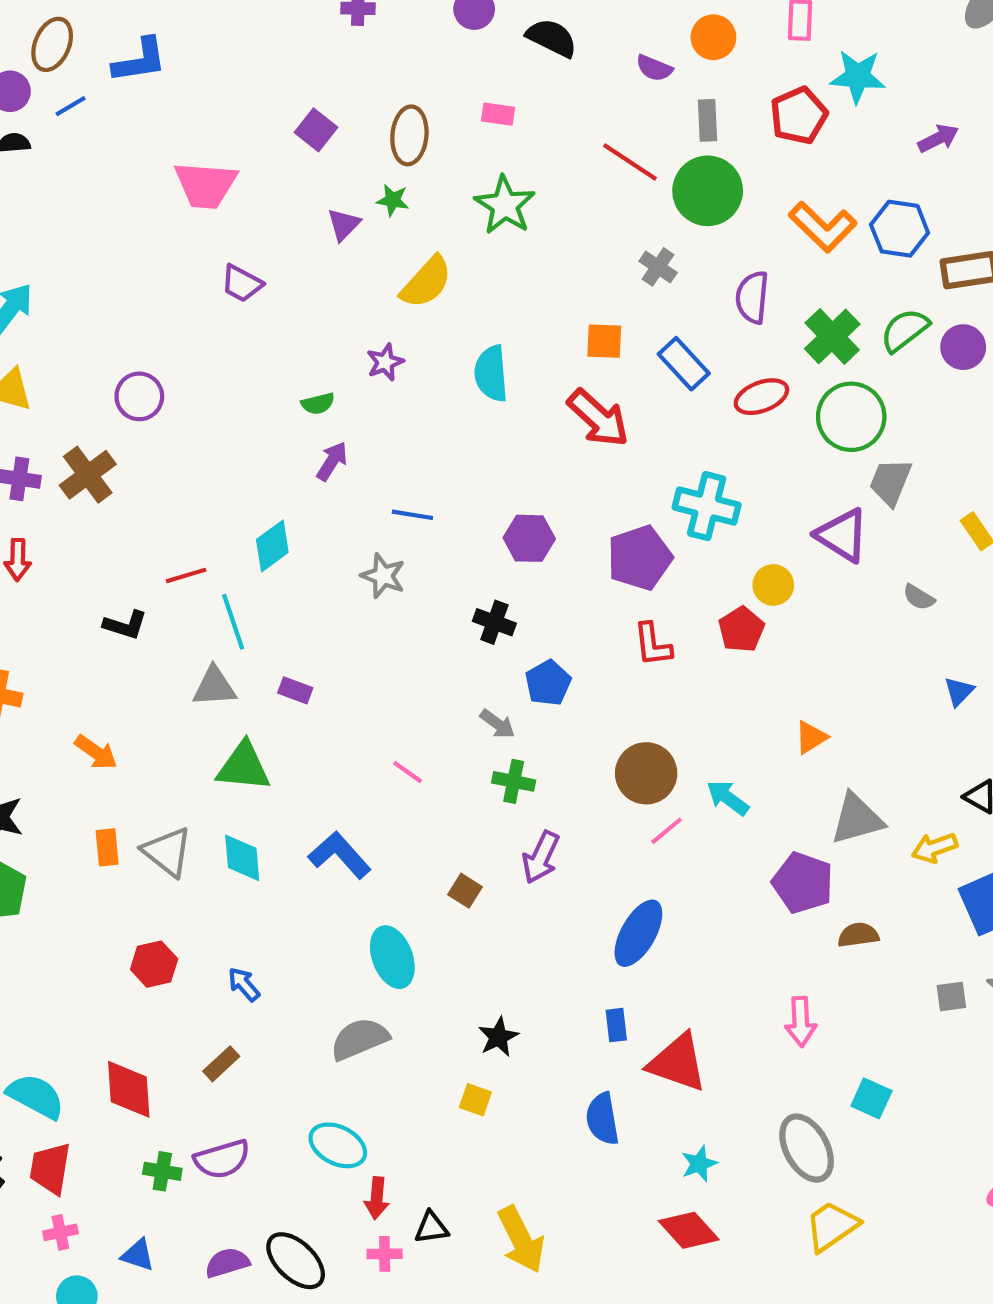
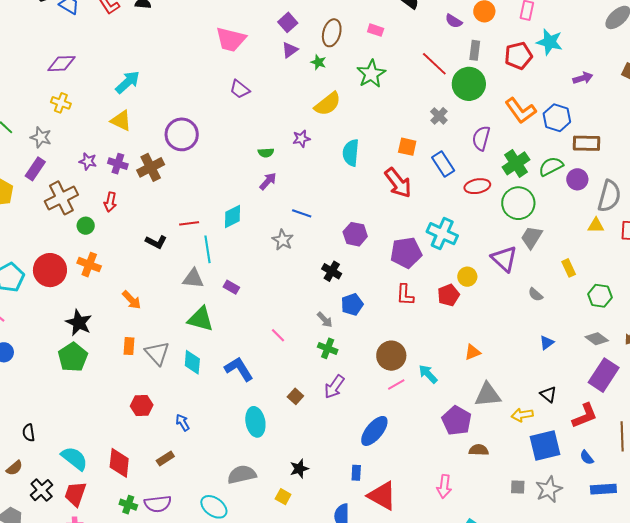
purple triangle: (344, 224) -> (290, 50), moved
purple circle: (139, 396) -> (182, 134), size x1.4
gray semicircle: (360, 1039) -> (242, 474), moved

